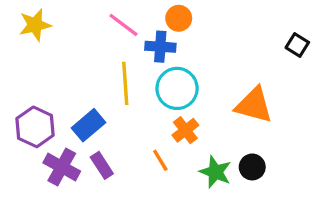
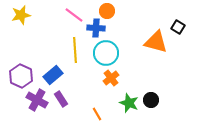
orange triangle: (254, 105) -> (156, 42), moved
orange line: (160, 160) -> (97, 114), moved

